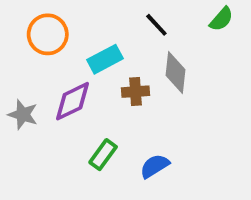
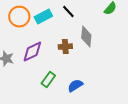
black line: (156, 25) -> (68, 12), moved
cyan rectangle: (105, 59) -> (43, 17), moved

